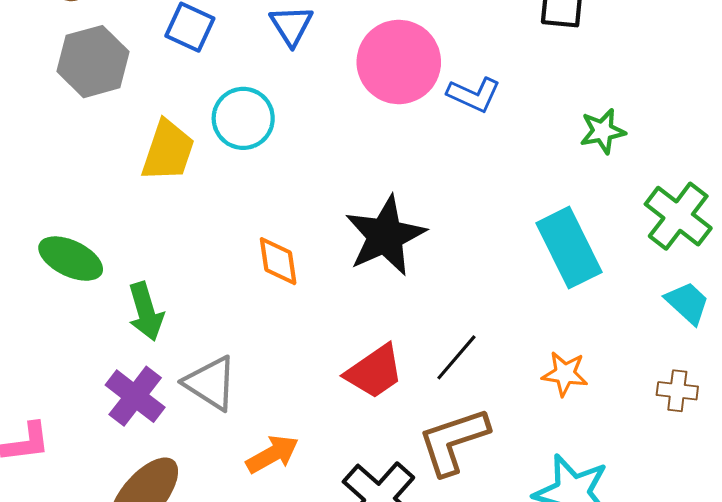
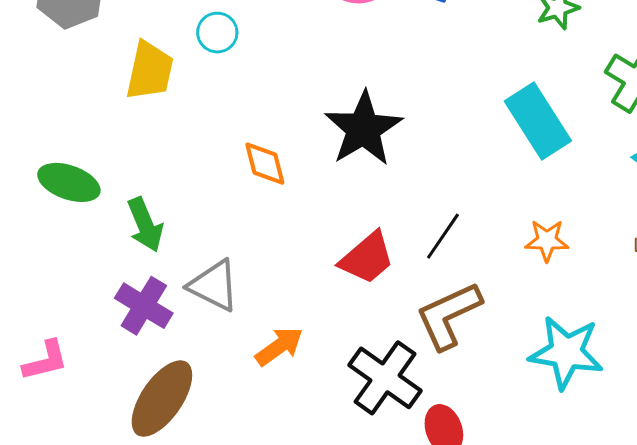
cyan circle: (243, 118) -> (217, 33), size x0.7

